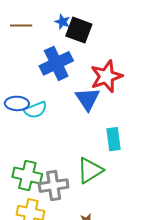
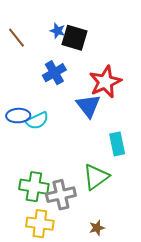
brown line: (21, 26) -> (16, 38), turned 55
blue cross: (56, 63) -> (54, 73), size x0.7

